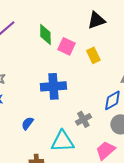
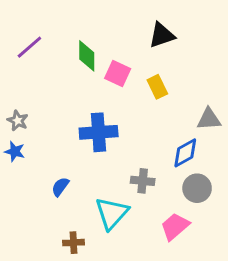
gray cross: (83, 119) -> (143, 181), turned 35
cyan triangle: (62, 141) -> (112, 213), turned -45

